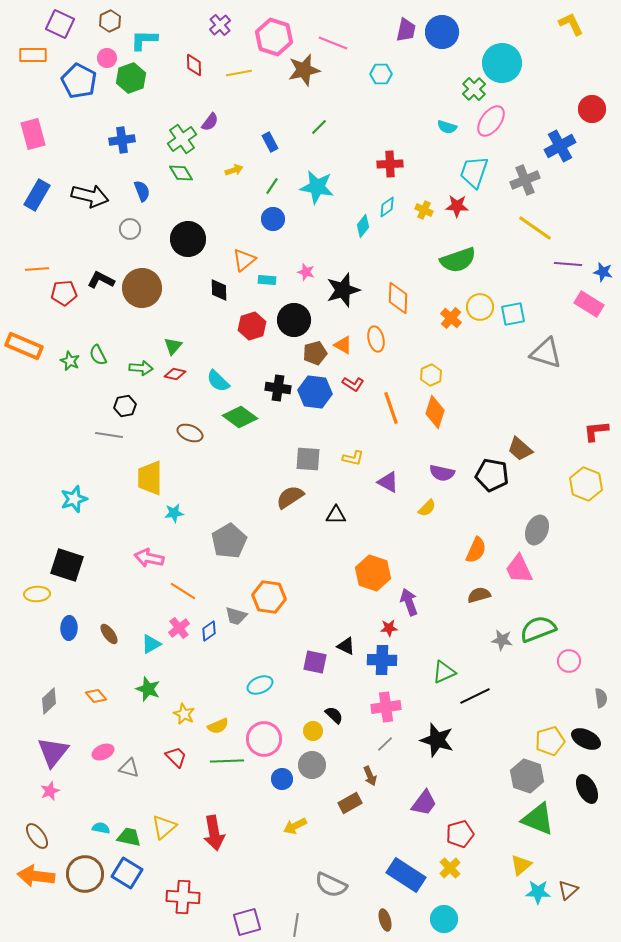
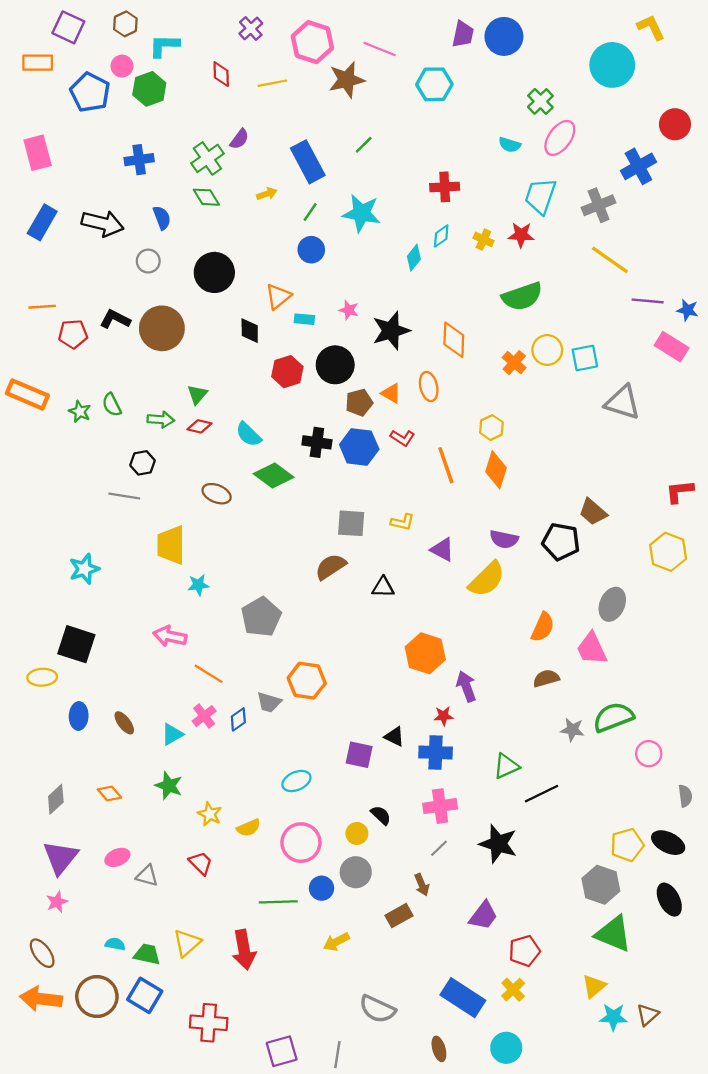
cyan circle: (502, 63) -> (612, 65), moved
cyan hexagon: (381, 74) -> (434, 84), size x1.4
blue rectangle: (270, 142) -> (308, 162), size x1.8
yellow semicircle: (427, 508) -> (487, 579), size x1.8
green line: (227, 761) -> (278, 902), moved

